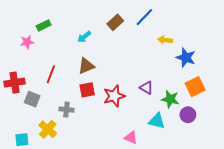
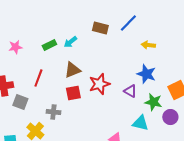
brown rectangle: (115, 22) -> (100, 28), turned 56
green rectangle: (44, 25) -> (49, 45), moved
blue star: (186, 58) -> (146, 74), moved
red star: (114, 96) -> (99, 84), moved

